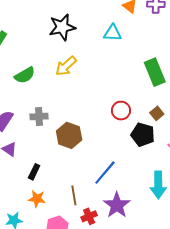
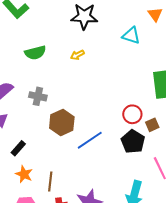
yellow arrow: (66, 66) -> (77, 55), size x0.6
red circle: (121, 111) -> (132, 114), moved
blue line: (105, 173) -> (90, 140), moved
orange star: (37, 199) -> (24, 174), moved

